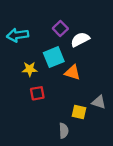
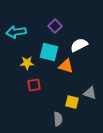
white semicircle: (80, 40) -> (79, 45), moved
cyan square: (54, 57) -> (49, 52), turned 36

